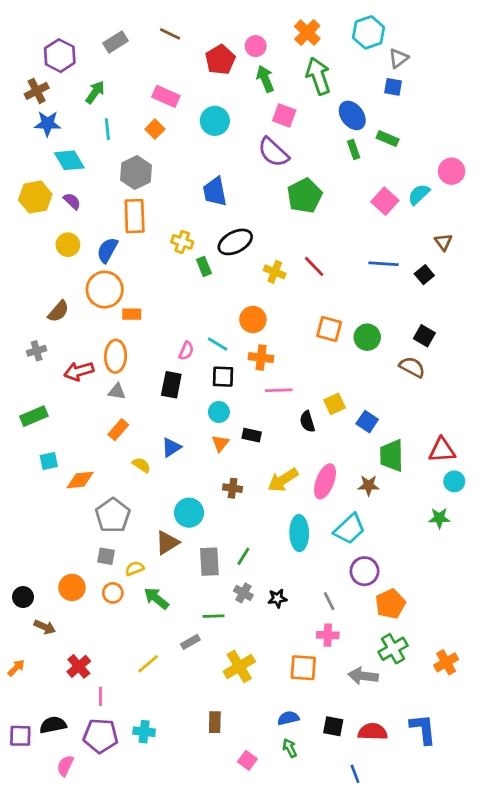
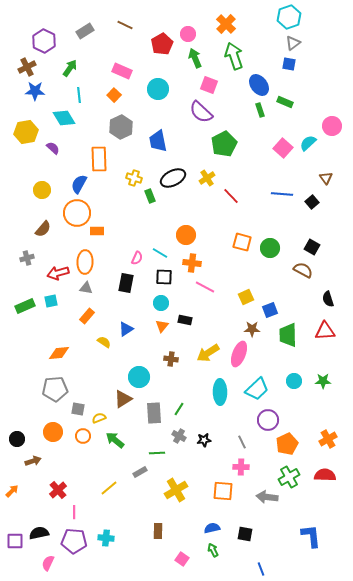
cyan hexagon: (369, 32) -> (289, 17), moved
cyan diamond: (69, 160) -> (64, 118), moved
gray hexagon: (136, 173) -> (121, 127), moved
yellow hexagon: (35, 197) -> (26, 132), moved
yellow circle: (68, 245) -> (42, 190), moved
yellow cross: (275, 272) -> (207, 178), moved, turned 35
pink line: (279, 390) -> (205, 287), turned 30
black semicircle: (307, 422) -> (328, 299), moved
blue square: (367, 422) -> (270, 310), turned 35
cyan square: (49, 461) -> (51, 301), moved
cyan circle: (454, 481) -> (294, 381), moved
brown star: (369, 485) -> (252, 329), moved
gray pentagon: (113, 515) -> (55, 389), moved, turned 30
brown arrow: (45, 627) -> (33, 461), turned -42
orange cross: (446, 662) -> (328, 439), moved
red semicircle: (373, 732) -> (325, 475), moved

